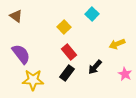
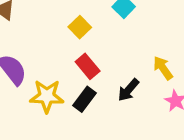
yellow arrow: (117, 44) -> (163, 68), moved, turned 77
yellow star: (33, 80) -> (47, 96), moved

